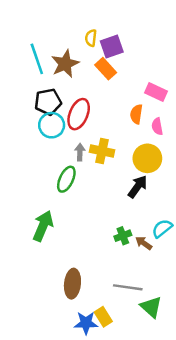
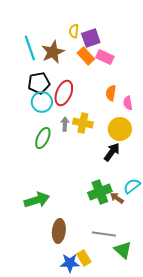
pink rectangle: (156, 92) -> (105, 57), moved
green ellipse: (66, 179) -> (43, 138), moved
green arrow: (43, 226) -> (37, 200), moved, turned 50
green cross: (123, 236) -> (100, 192), size x1.6

